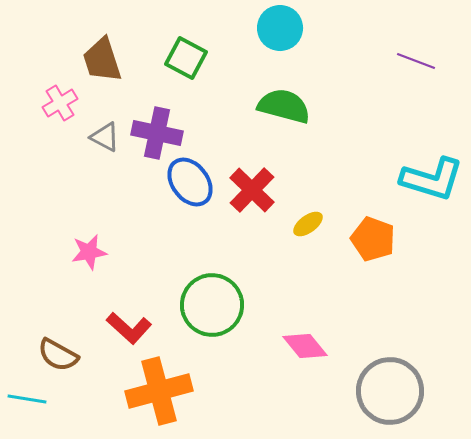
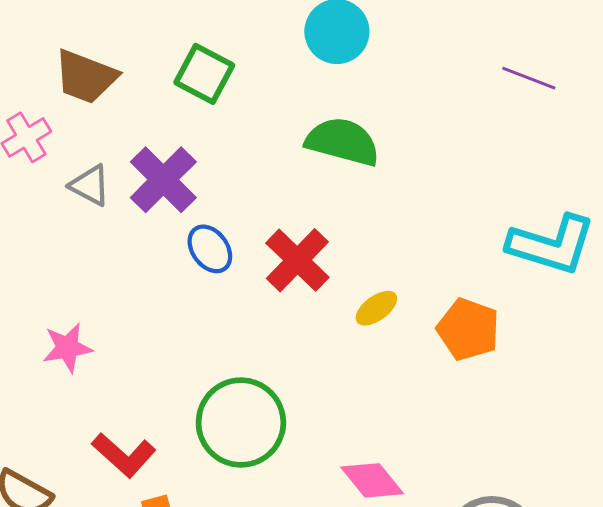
brown trapezoid: (102, 60) -> (86, 77), turned -51
purple cross: (157, 133) -> (163, 180), turned 33
blue ellipse: (190, 182) -> (210, 249), size x0.7

